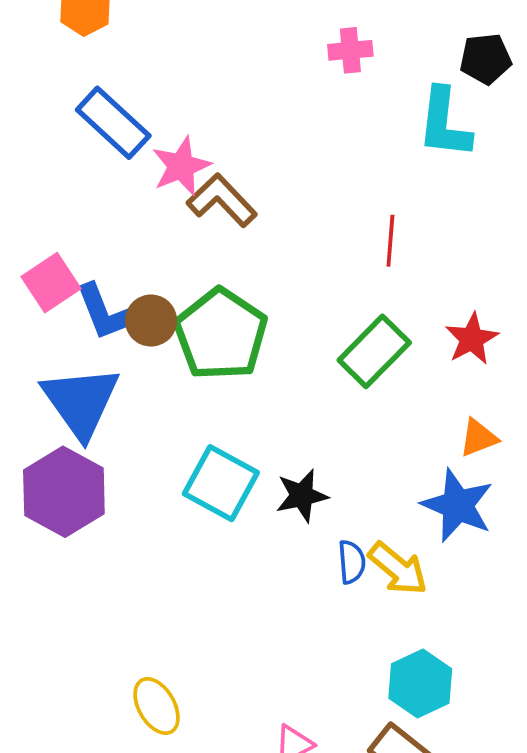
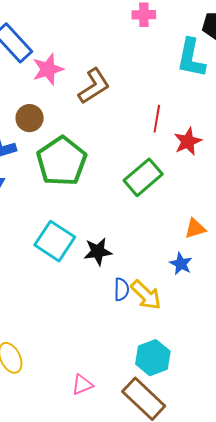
brown L-shape: (222, 200) -> (94, 86), moved, turned 96
brown circle: (151, 321) -> (30, 118), moved
red star: (472, 339) -> (188, 141), moved
blue star: (458, 505) -> (181, 264), size x0.6

